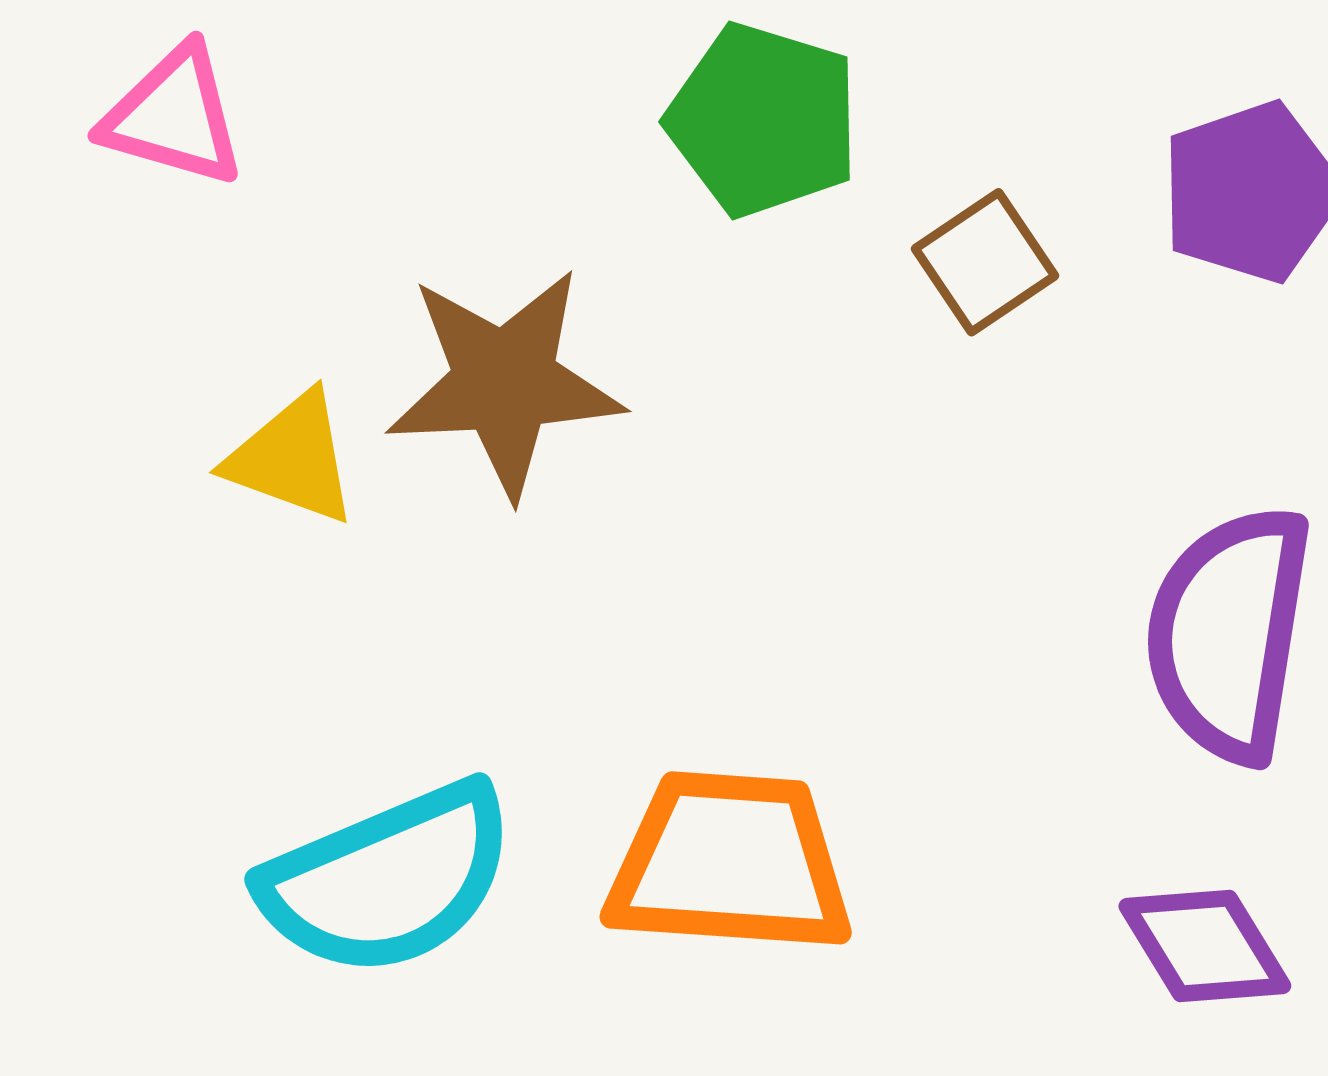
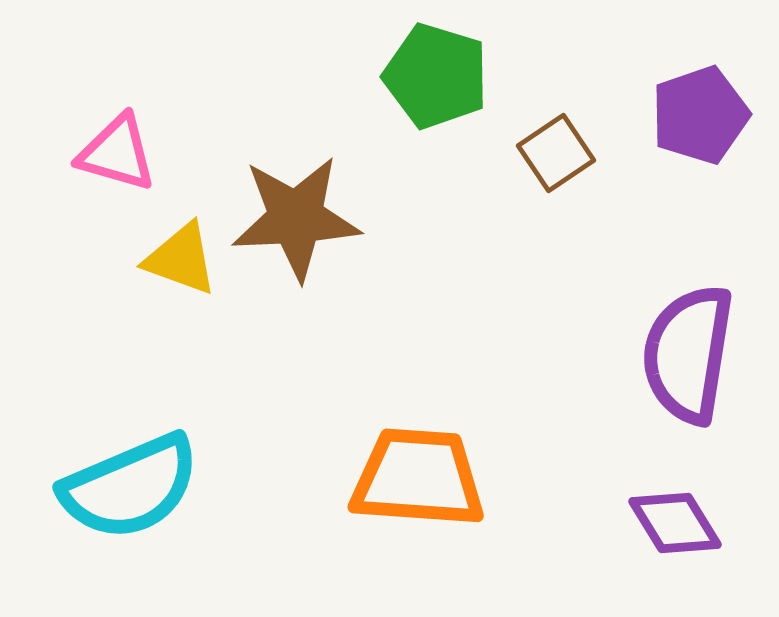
pink triangle: (174, 116) -> (117, 153), moved
cyan semicircle: (388, 879) -> (130, 487), moved

